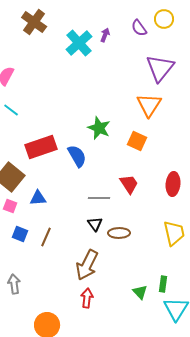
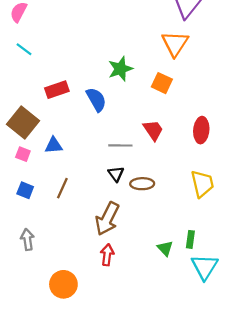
green star: (99, 128) -> (120, 69), turned 30
red rectangle: (41, 147) -> (57, 90), size x0.7
blue square: (20, 234) -> (25, 190), moved

